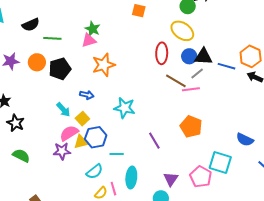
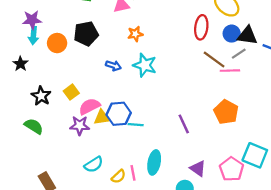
orange circle: (37, 62) -> (57, 43), moved
orange star: (104, 65) -> (135, 34), size x0.6
cyan star: (125, 108) -> (145, 65), moved
cyan arrow: (63, 110) -> (33, 36), moved, turned 42
yellow square: (82, 119) -> (71, 92), moved
black star: (16, 123) -> (41, 96), moved
cyan line: (117, 154) -> (136, 125), moved
cyan semicircle: (94, 172) -> (94, 165), moved
purple triangle: (171, 179) -> (198, 168), turned -35

